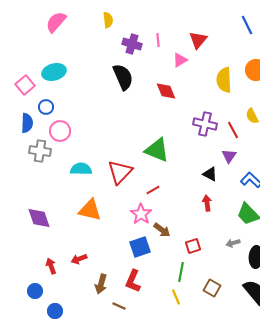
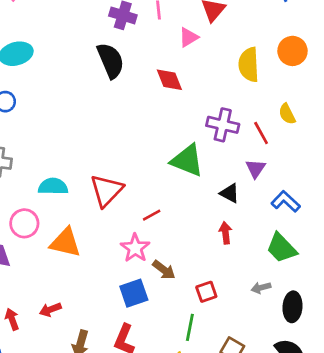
pink circle: (60, 131) -> (24, 223), moved
green triangle: (157, 150) -> (187, 160), moved

